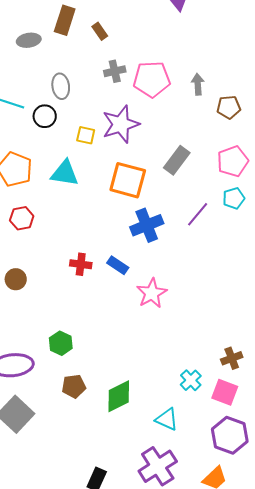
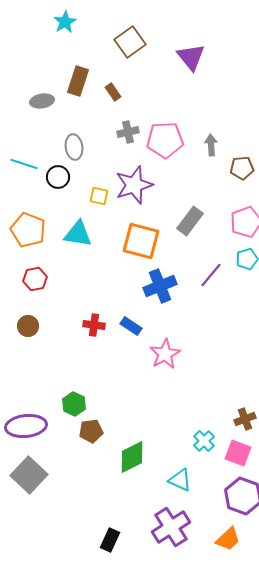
brown circle: (16, 279) -> (28, 326), moved
brown pentagon: (74, 386) -> (91, 431), moved

